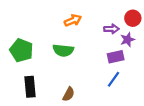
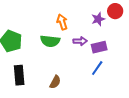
orange arrow: (73, 20) -> (62, 22), moved, turned -84
purple arrow: (111, 29) -> (80, 41), moved
purple star: (127, 40) -> (98, 19), moved

